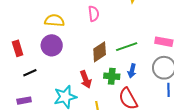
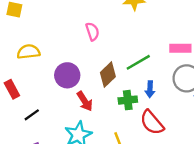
yellow semicircle: (54, 20) -> (29, 52), moved
purple circle: (52, 45) -> (67, 75), moved
red arrow: (86, 79) -> (85, 101), moved

